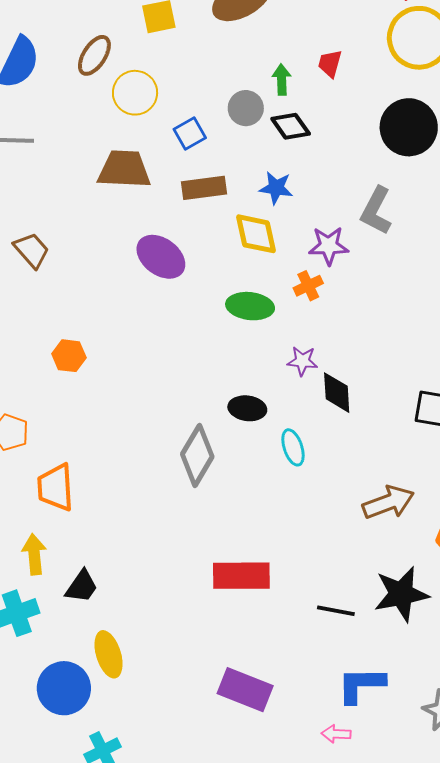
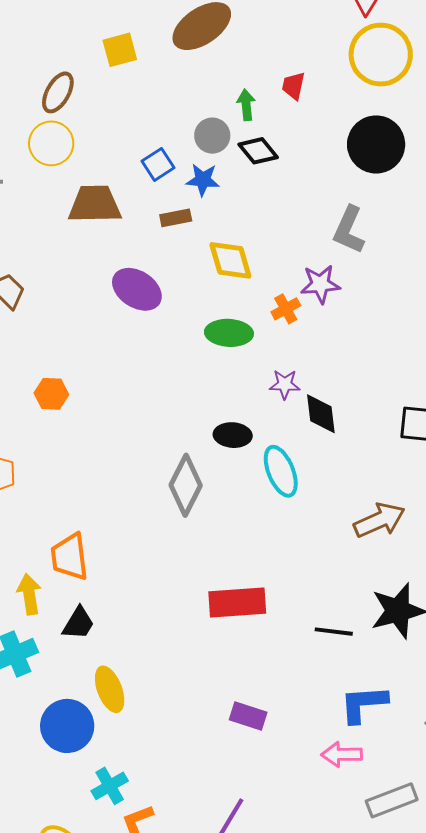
yellow circle: (135, 93) -> (51, 143), moved
brown rectangle: (204, 188) -> (176, 218), size x0.7
blue star: (276, 188) -> (203, 180), moved
purple star: (329, 246) -> (320, 284), moved
cyan ellipse: (293, 447) -> (281, 471), size x1.4
orange trapezoid: (55, 487) -> (70, 557), moved
purple rectangle: (245, 690) -> (248, 716), size x0.7
pink arrow: (336, 734) -> (342, 754), size x1.4

